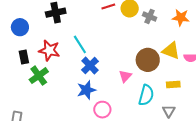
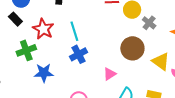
black rectangle: (24, 57) -> (15, 19), moved, turned -48
brown circle: (148, 60) -> (132, 48), moved
blue star: (86, 90) -> (44, 73), moved

